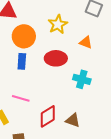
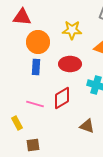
yellow star: (58, 24) -> (72, 30), turned 30
red diamond: (48, 116) -> (62, 98), moved

